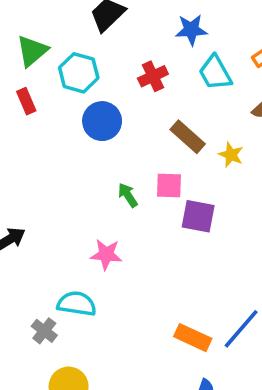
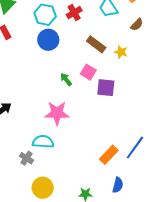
cyan hexagon: (79, 73) -> (45, 15), moved
pink square: (169, 185) -> (88, 72), turned 35
pink star: (106, 254) -> (57, 113), size x1.4
orange rectangle: (193, 338) -> (109, 155), turned -66

